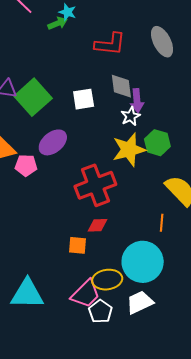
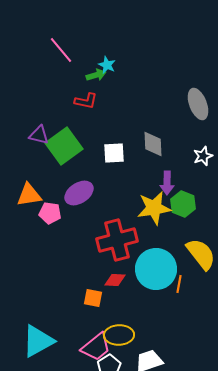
red L-shape: (110, 44) -> (86, 101), moved, size x0.7
purple arrow: (137, 101) -> (167, 183), moved
white star: (131, 116) -> (203, 156), moved
cyan circle: (143, 262) -> (156, 269), moved
cyan triangle: (27, 294) -> (38, 341), turned -36

